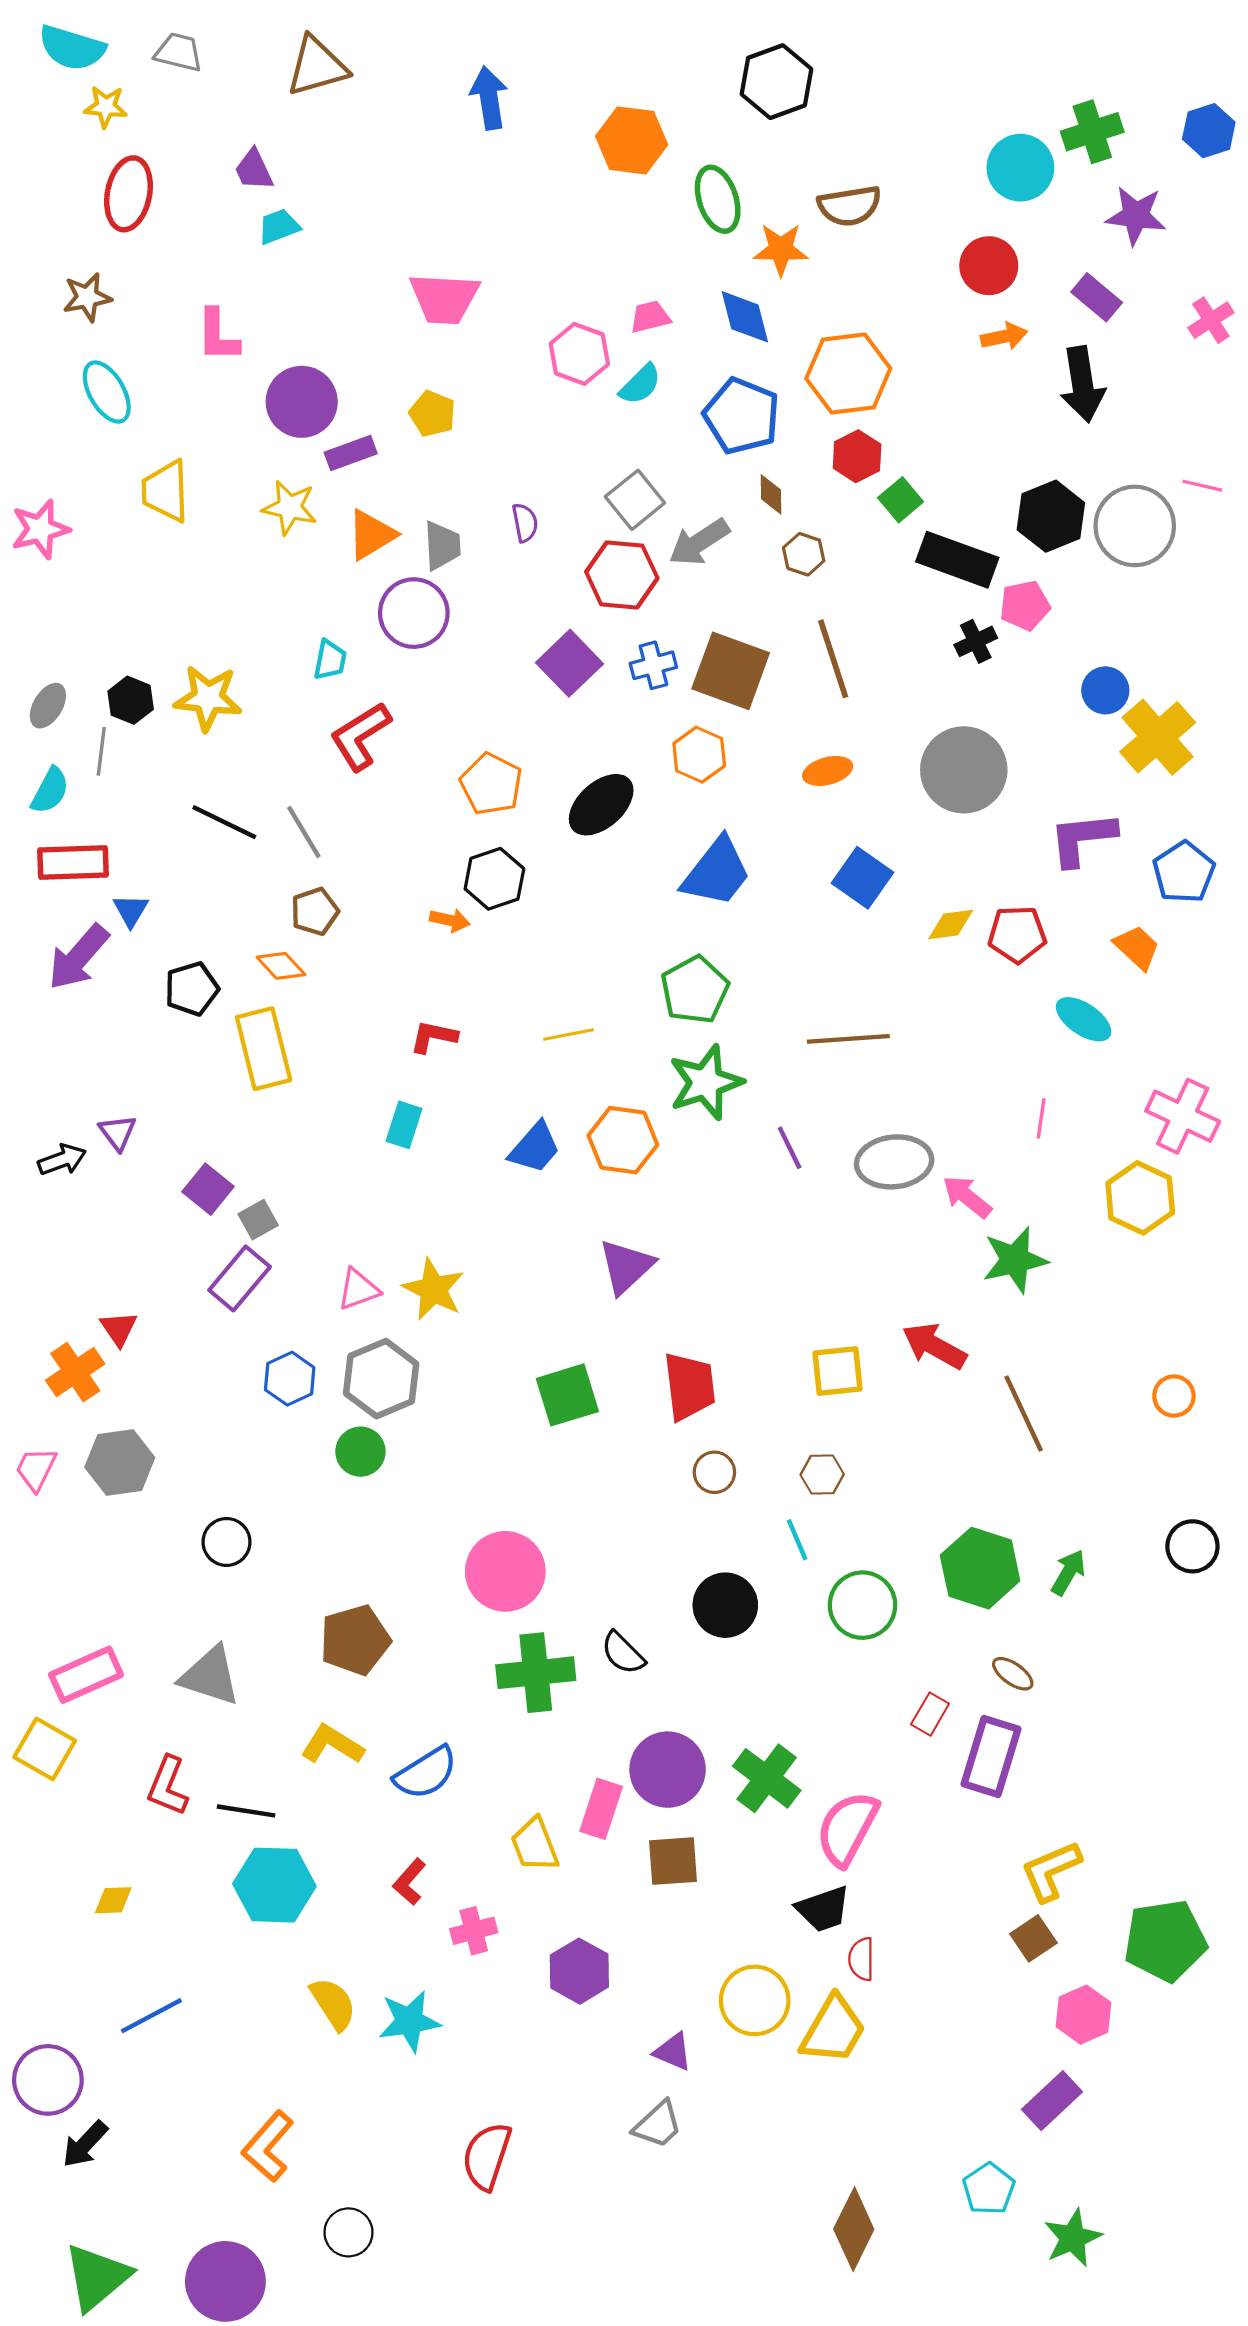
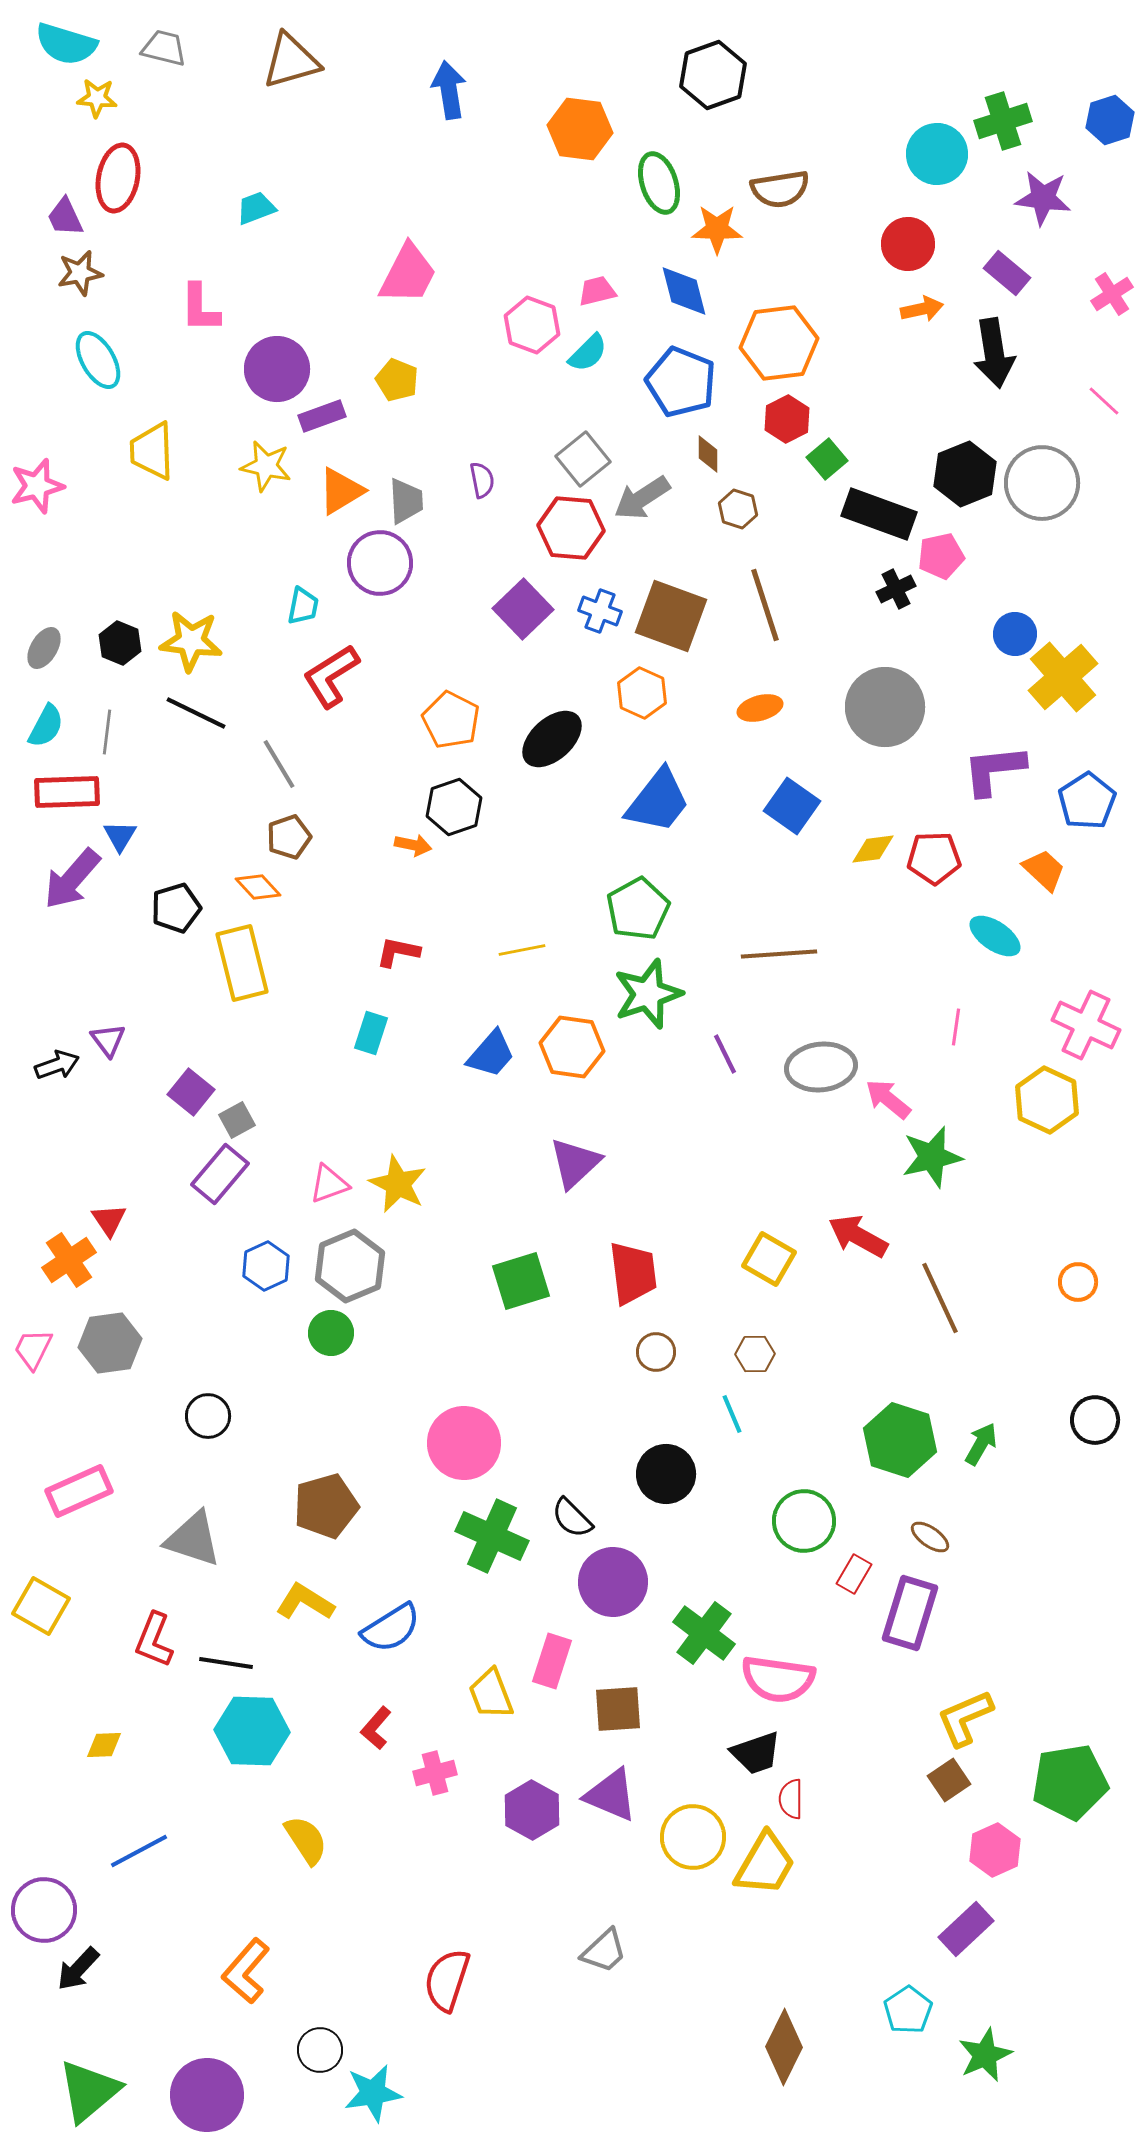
purple trapezoid: (254, 170) -> (65, 217), moved
pink trapezoid: (444, 298) -> (408, 274), turned -66
pink line: (1202, 486) -> (1104, 401), moved, turned 30
blue cross: (653, 665) -> (600, 611), turned 36
gray line: (101, 751) -> (107, 732), moved
black line: (224, 822) -> (196, 713), moved
yellow square: (837, 1371) -> (769, 1259), turned 36
green circle: (862, 1605) -> (804, 1521), moved
green cross: (536, 1673) -> (492, 1536), turned 30
pink rectangle: (86, 1675) -> (79, 1491), moved
purple circle: (668, 1770) -> (613, 1582), moved
pink semicircle: (847, 1828) -> (778, 1679), turned -110
cyan star: (409, 2021) -> (373, 2093), moved
purple triangle: (673, 2052) -> (611, 1795), moved, size x1.5

